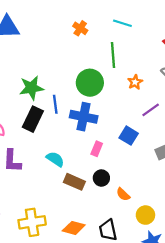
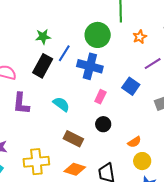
green star: (31, 88) -> (43, 37), size x0.7
blue line: (55, 104) -> (64, 53), turned 36
brown rectangle: (74, 182) -> (73, 139), moved
orange semicircle: (123, 194) -> (134, 142), moved, turned -80

